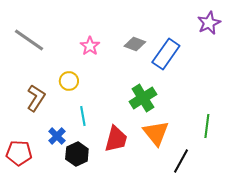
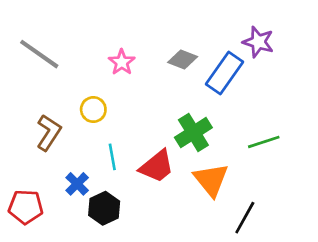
purple star: (209, 23) -> (258, 42), moved, turned -30
green line: (207, 126) -> (264, 142), moved, turned 65
red trapezoid: (116, 139) -> (157, 166), moved, turned 36

